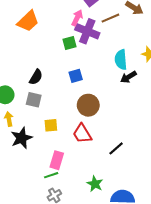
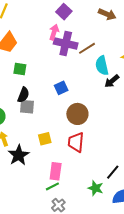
brown line: (110, 18) -> (87, 48), moved
green square: (69, 43) -> (20, 69), moved, turned 32
gray square: (34, 100) -> (27, 107), moved
red trapezoid: (82, 134) -> (76, 142), turned 45
black line: (116, 148) -> (113, 172), moved

